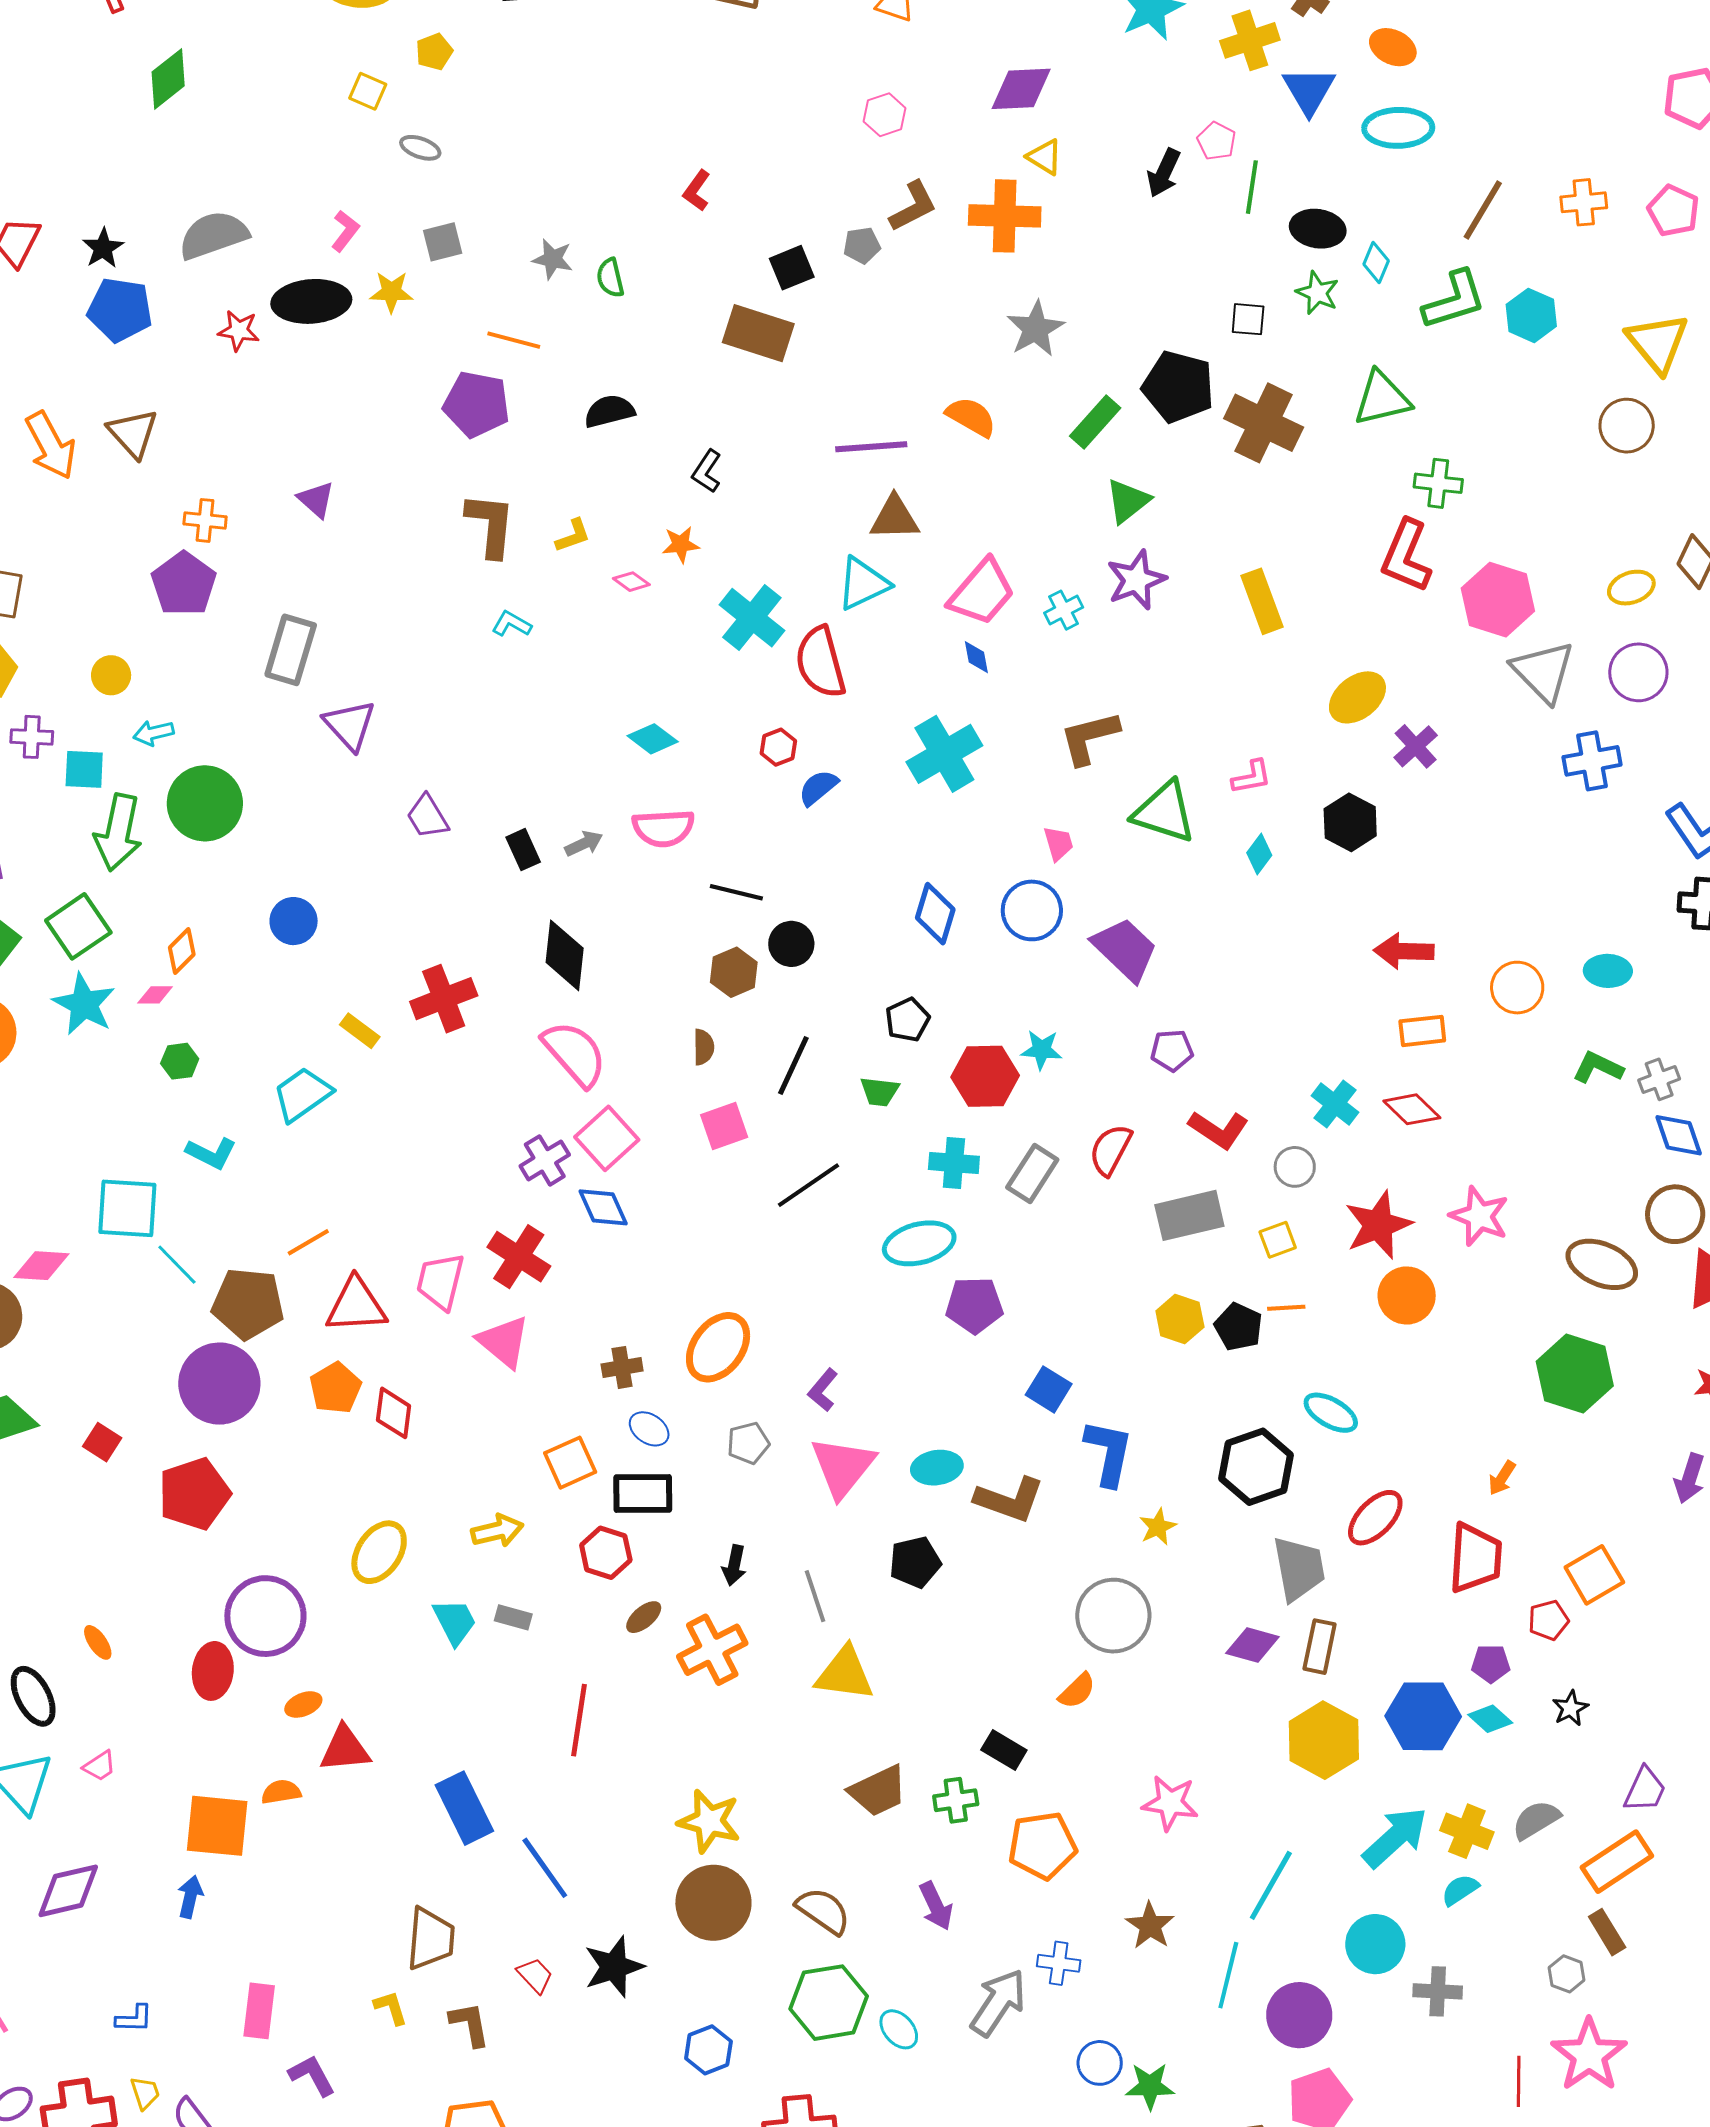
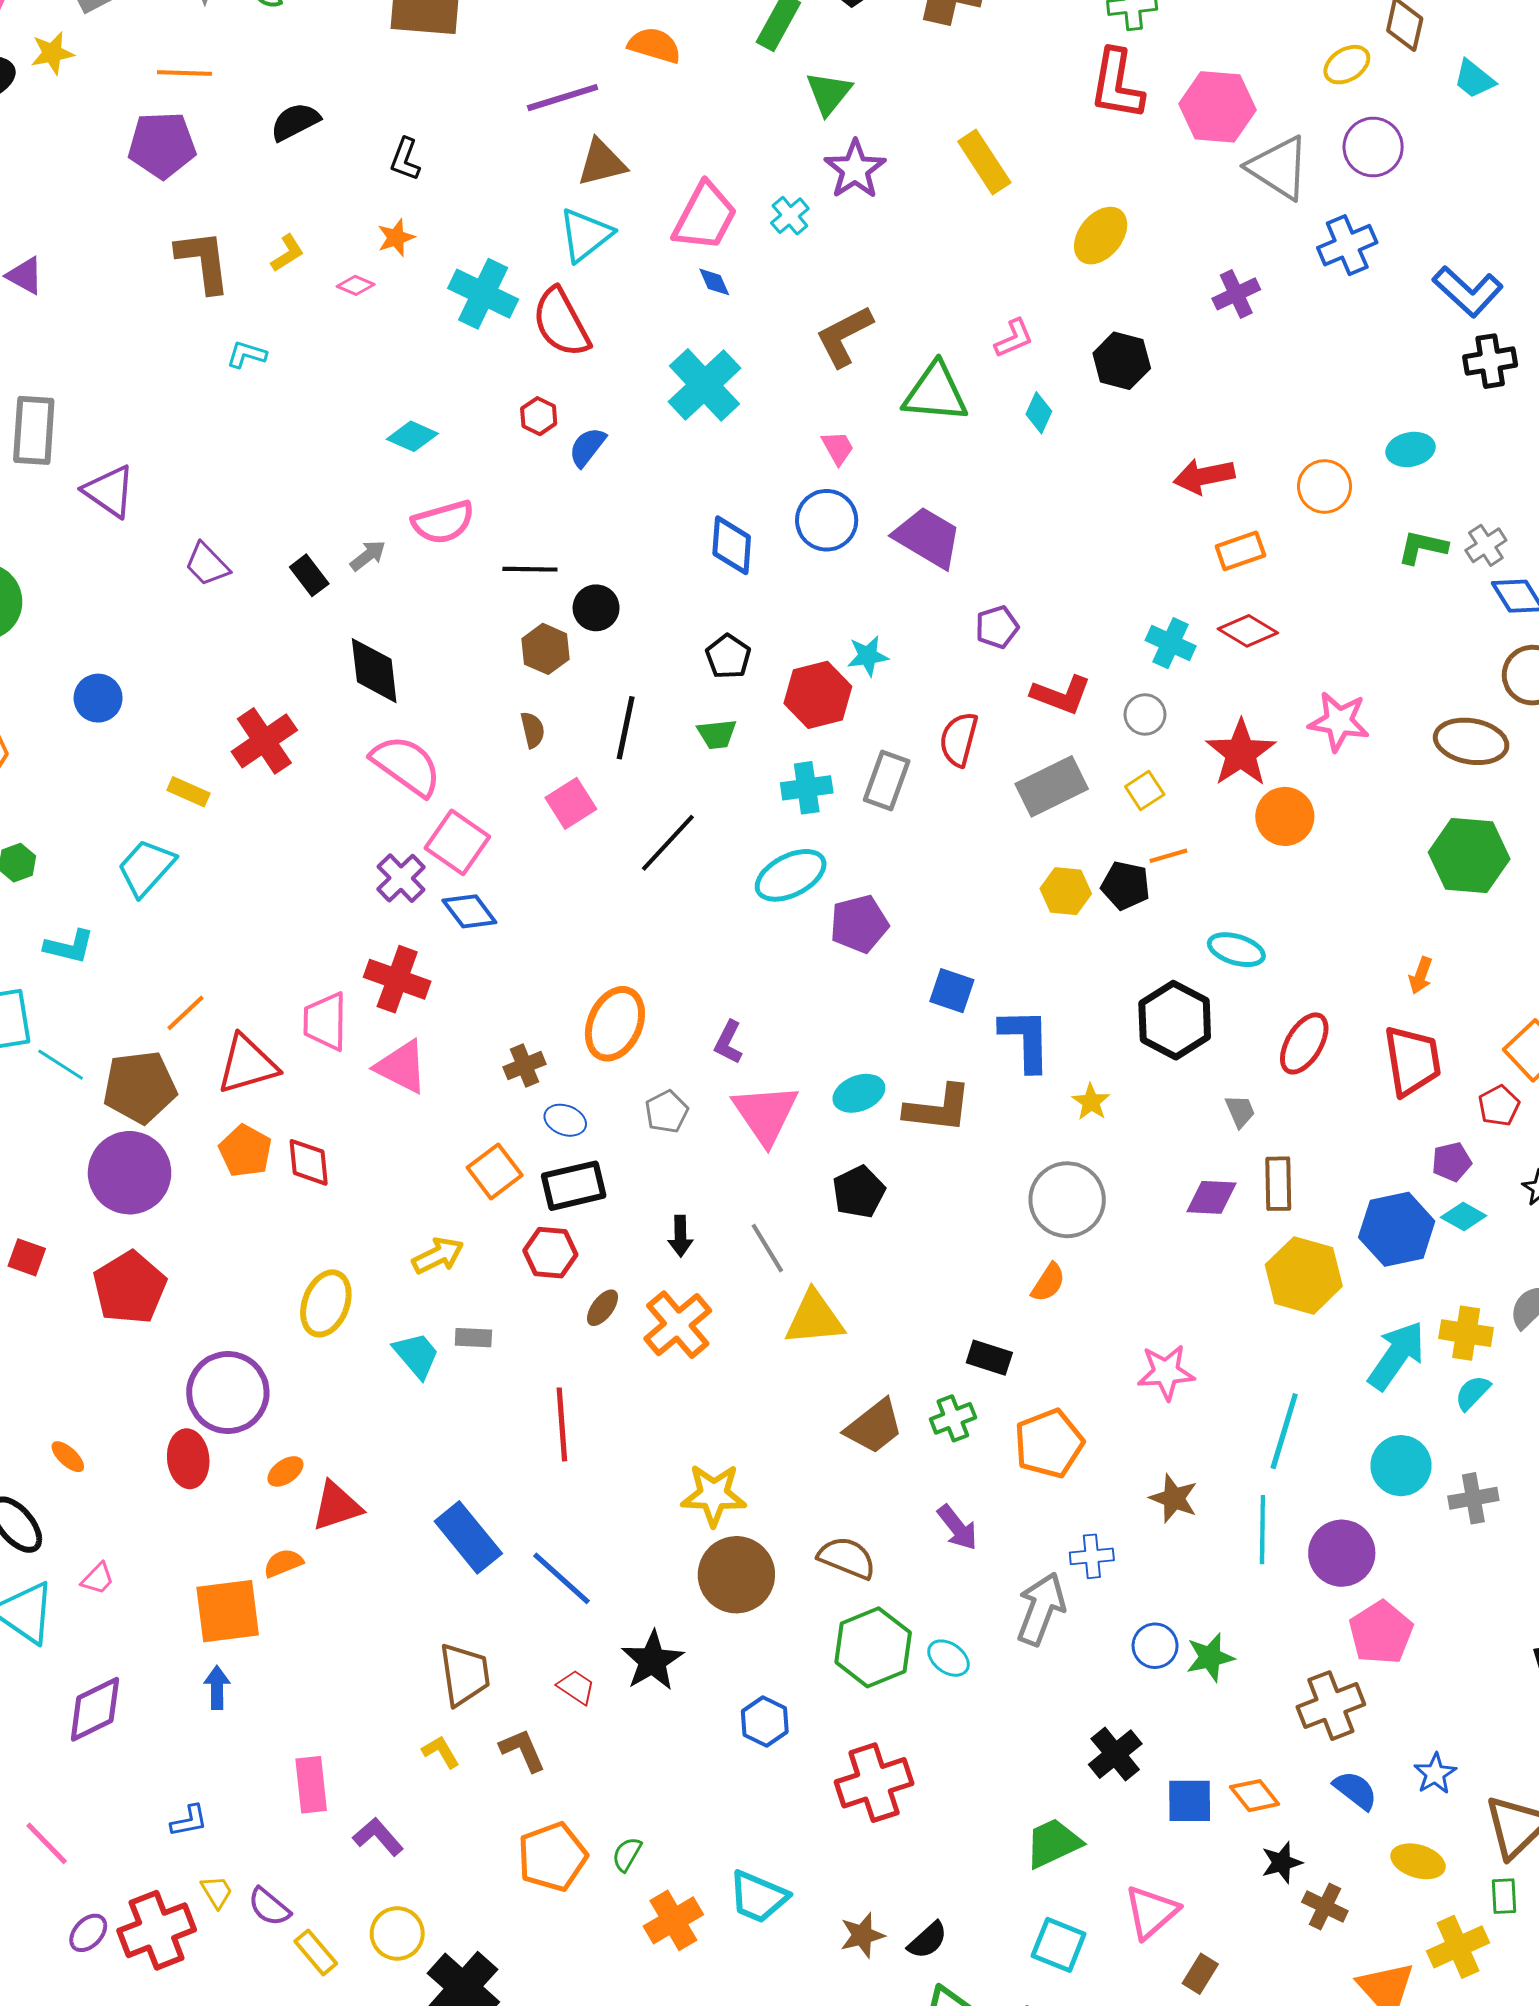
purple cross: (1416, 746) -> (1236, 294), moved, turned 30
gray trapezoid: (1299, 1569) -> (1240, 1111), size x0.5

